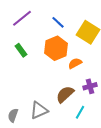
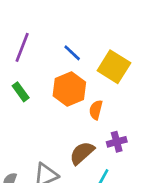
purple line: (22, 18) -> (22, 47), turned -30
orange semicircle: (75, 63) -> (96, 110), turned -48

